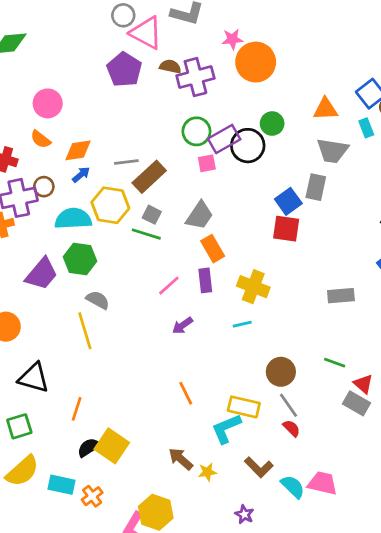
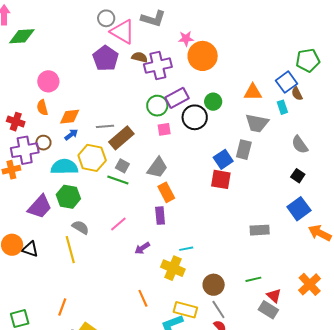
orange semicircle: (41, 139) -> (42, 108), turned 35
purple rectangle: (224, 139) -> (177, 98), moved
pink line: (169, 286) -> (118, 224), moved
yellow cross: (253, 287) -> (173, 268), moved
green line: (335, 363) -> (253, 279), turned -35
black triangle: (34, 378) -> (30, 249), moved, size x0.7

